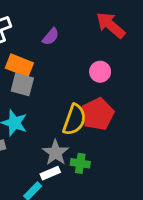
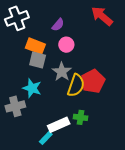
pink circle: (100, 72) -> (66, 45), moved
gray star: (56, 153) -> (62, 72), moved
white rectangle: (50, 173) -> (59, 125), size x1.5

